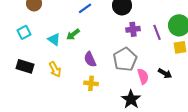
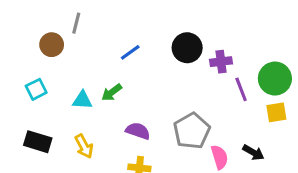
purple cross: (133, 29) -> (221, 62), moved
cyan triangle: (54, 39) -> (82, 100), turned -32
purple semicircle: (90, 59) -> (138, 131), turned 133

